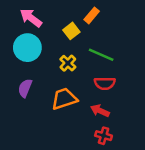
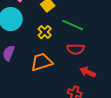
red arrow: (100, 111) -> (88, 72), moved

